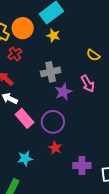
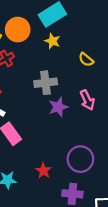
yellow semicircle: (93, 55) -> (86, 60), moved
purple circle: (53, 122) -> (80, 159), moved

